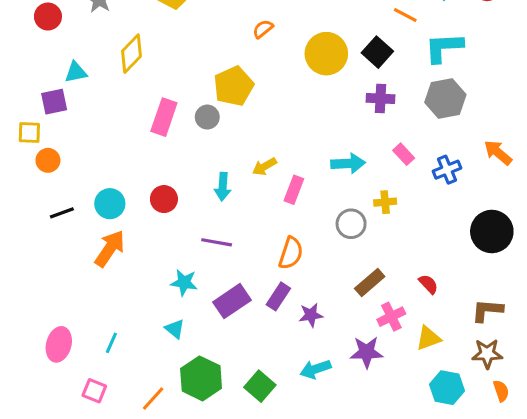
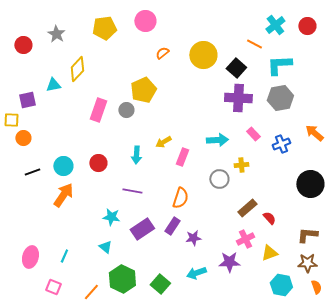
yellow circle: (326, 54) -> (203, 55), moved
cyan triangle: (76, 72) -> (53, 85), moved
purple cross: (380, 98) -> (238, 98), size x1.5
brown rectangle: (370, 283) -> (247, 208), moved

